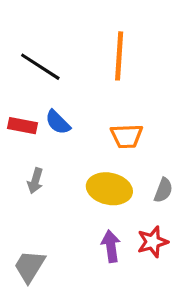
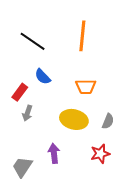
red rectangle: (22, 126) -> (20, 92), moved, turned -66
purple arrow: (111, 246) -> (54, 153), moved

